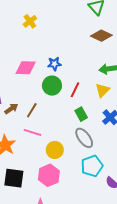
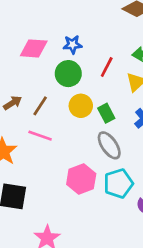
red line: (75, 90) -> (107, 67), moved
yellow circle: (55, 150) -> (81, 106), moved
pink hexagon: (49, 175) -> (81, 179), moved

